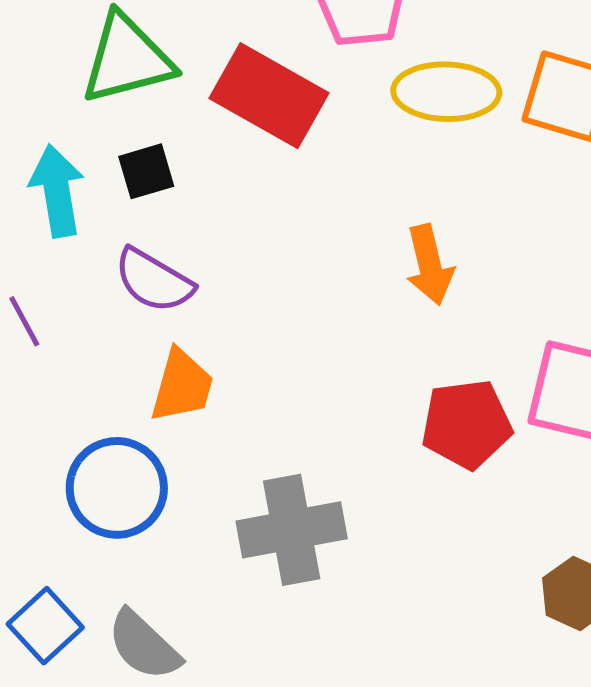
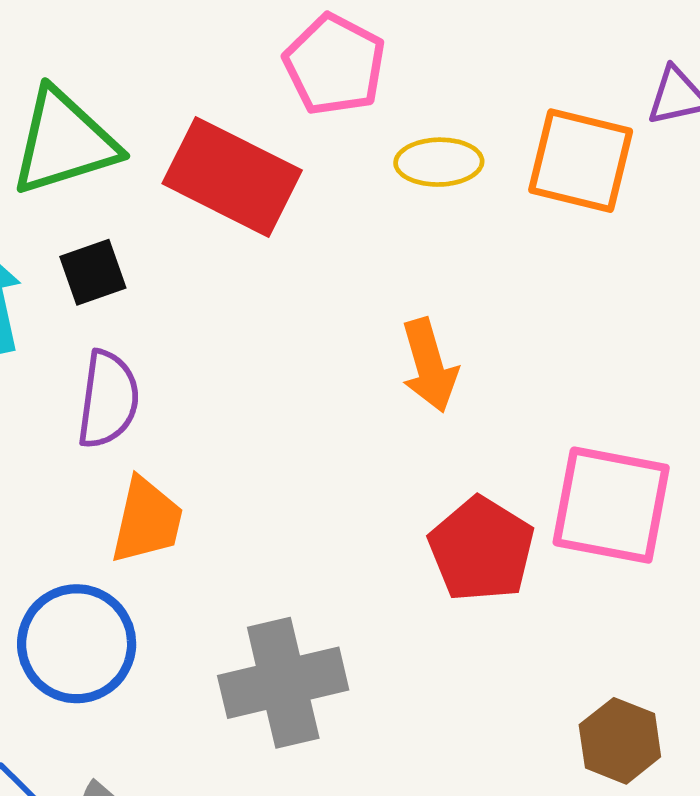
yellow ellipse: (446, 92) -> (439, 162), size x0.7
purple semicircle: (154, 281) -> (108, 399), turned -110
red pentagon: (466, 424) -> (481, 549), turned -30

